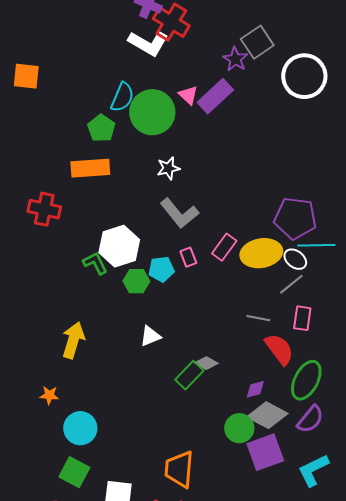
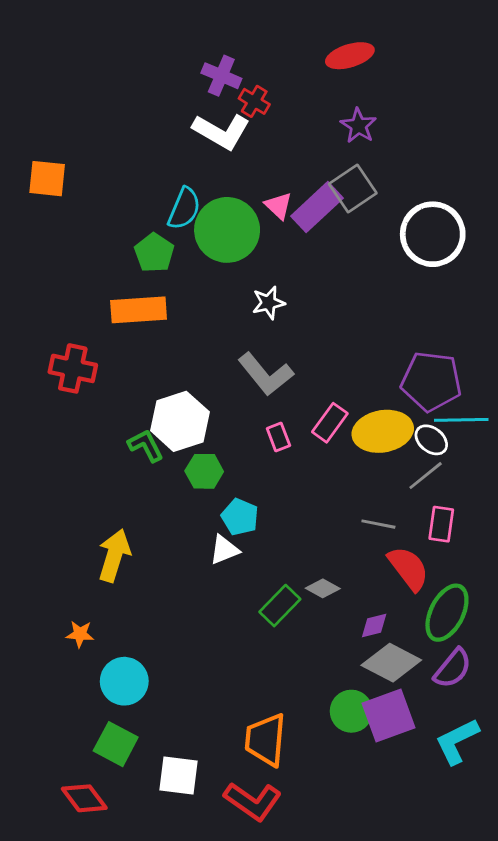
red cross: (171, 22) -> (254, 101), size x0.6
gray square: (257, 42) -> (353, 189), moved
purple star: (235, 59) -> (358, 126), moved
white circle: (304, 76) -> (433, 234), moved
white star: (168, 168) -> (268, 303), moved
cyan pentagon: (161, 269) -> (240, 517), moved, turned 30
gray diamond: (206, 363) -> (323, 588), moved
green circle: (239, 428) -> (351, 711), moved

